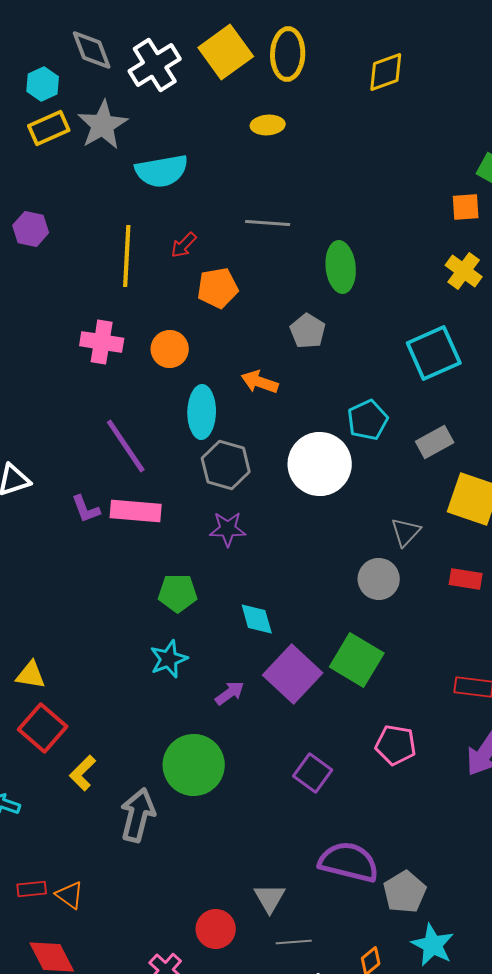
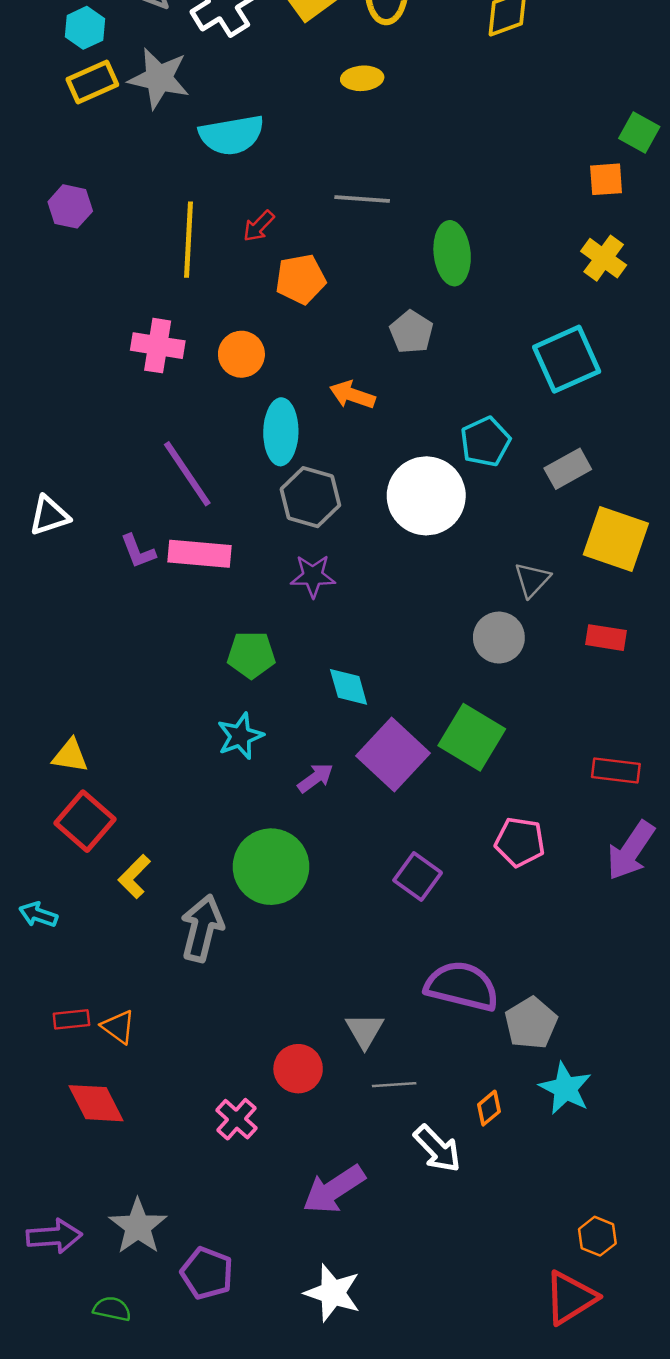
gray star: (103, 125) -> (159, 78), turned -30

